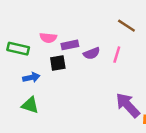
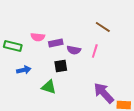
purple semicircle: (92, 53) -> (74, 50), turned 32
black square: (58, 63) -> (61, 66), moved
green triangle: (30, 105) -> (49, 87), moved

